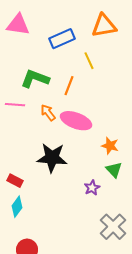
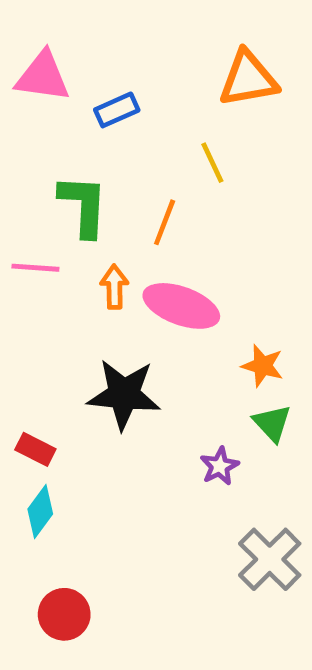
blue rectangle: (62, 39) -> (117, 110), moved, size x0.7
green L-shape: (35, 79) -> (83, 206), turned 72
orange arrow: (48, 113) -> (114, 287), turned 36

